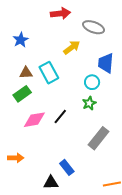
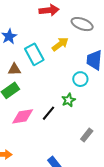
cyan rectangle: (49, 73) -> (34, 54), moved
green star: (89, 103) -> (68, 100), moved
gray rectangle: (99, 138) -> (87, 135), size x0.6

